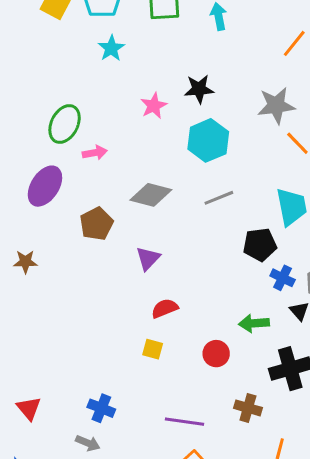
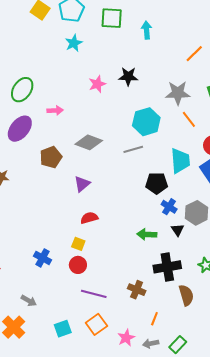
green ellipse: (65, 124) -> (22, 90), moved
cyan hexagon: (208, 140) -> (146, 122), moved
red circle: (216, 354) -> (78, 265), moved
blue cross: (101, 408) -> (43, 258), moved

